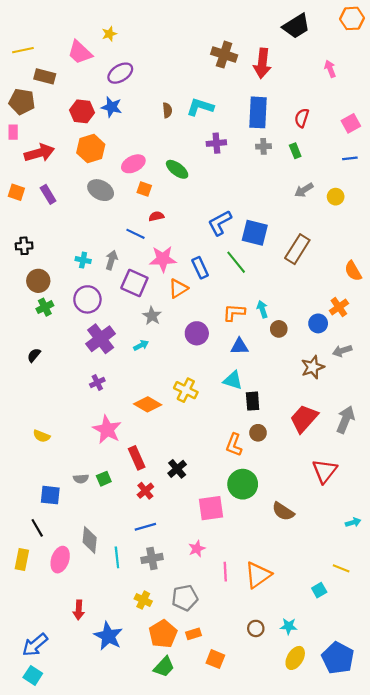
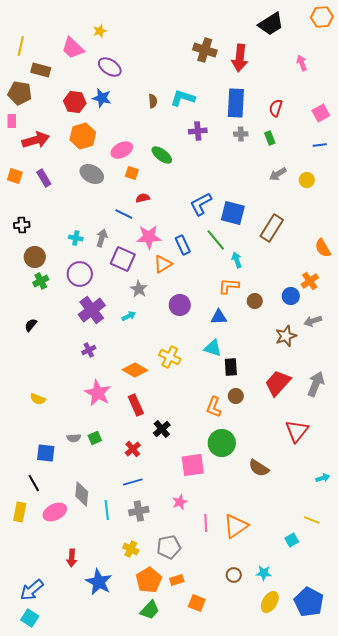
yellow line: (23, 50) -> (21, 46), turned -66
purple ellipse: (120, 73) -> (110, 67), turned 65
cyan arrow: (262, 309) -> (237, 260), moved
orange L-shape: (234, 313) -> (229, 286), moved
red rectangle: (137, 458) -> (136, 405), moved
pink ellipse: (60, 560) -> (55, 512), turned 45

